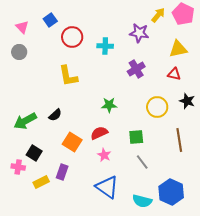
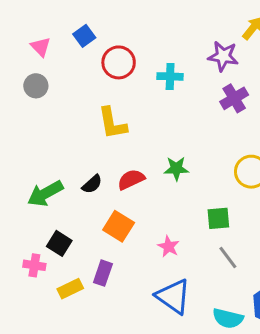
purple cross: (136, 69) -> (234, 98), moved
red semicircle: (99, 133) -> (131, 179), moved

